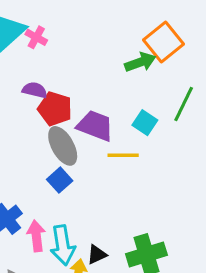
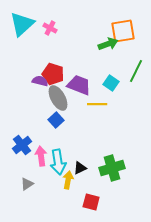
pink cross: (36, 37) -> (50, 28), moved
orange square: (163, 42) -> (123, 31), turned 30
purple semicircle: (35, 90) -> (40, 81), moved

